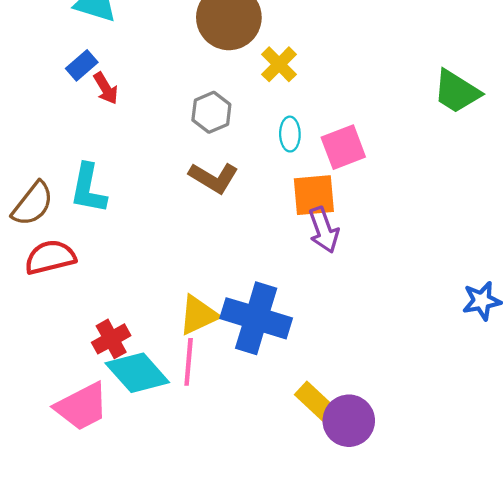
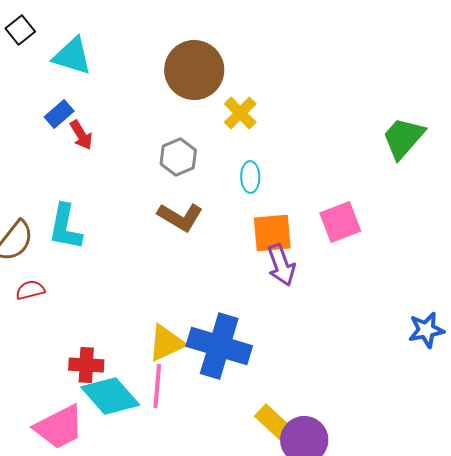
green trapezoid: (457, 92) -> (403, 138), turned 99
pink square: (343, 147) -> (340, 222), moved
red semicircle: (50, 257) -> (30, 290), size x0.6
red cross: (111, 339) -> (86, 365), turned 32

